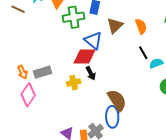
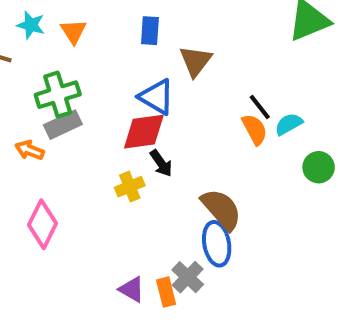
green cross: (74, 17) -> (58, 95), moved
orange semicircle: (141, 26) -> (255, 129), moved
orange arrow: (22, 72) -> (30, 150), moved, turned 144
gray rectangle: (43, 72) -> (63, 125), moved

